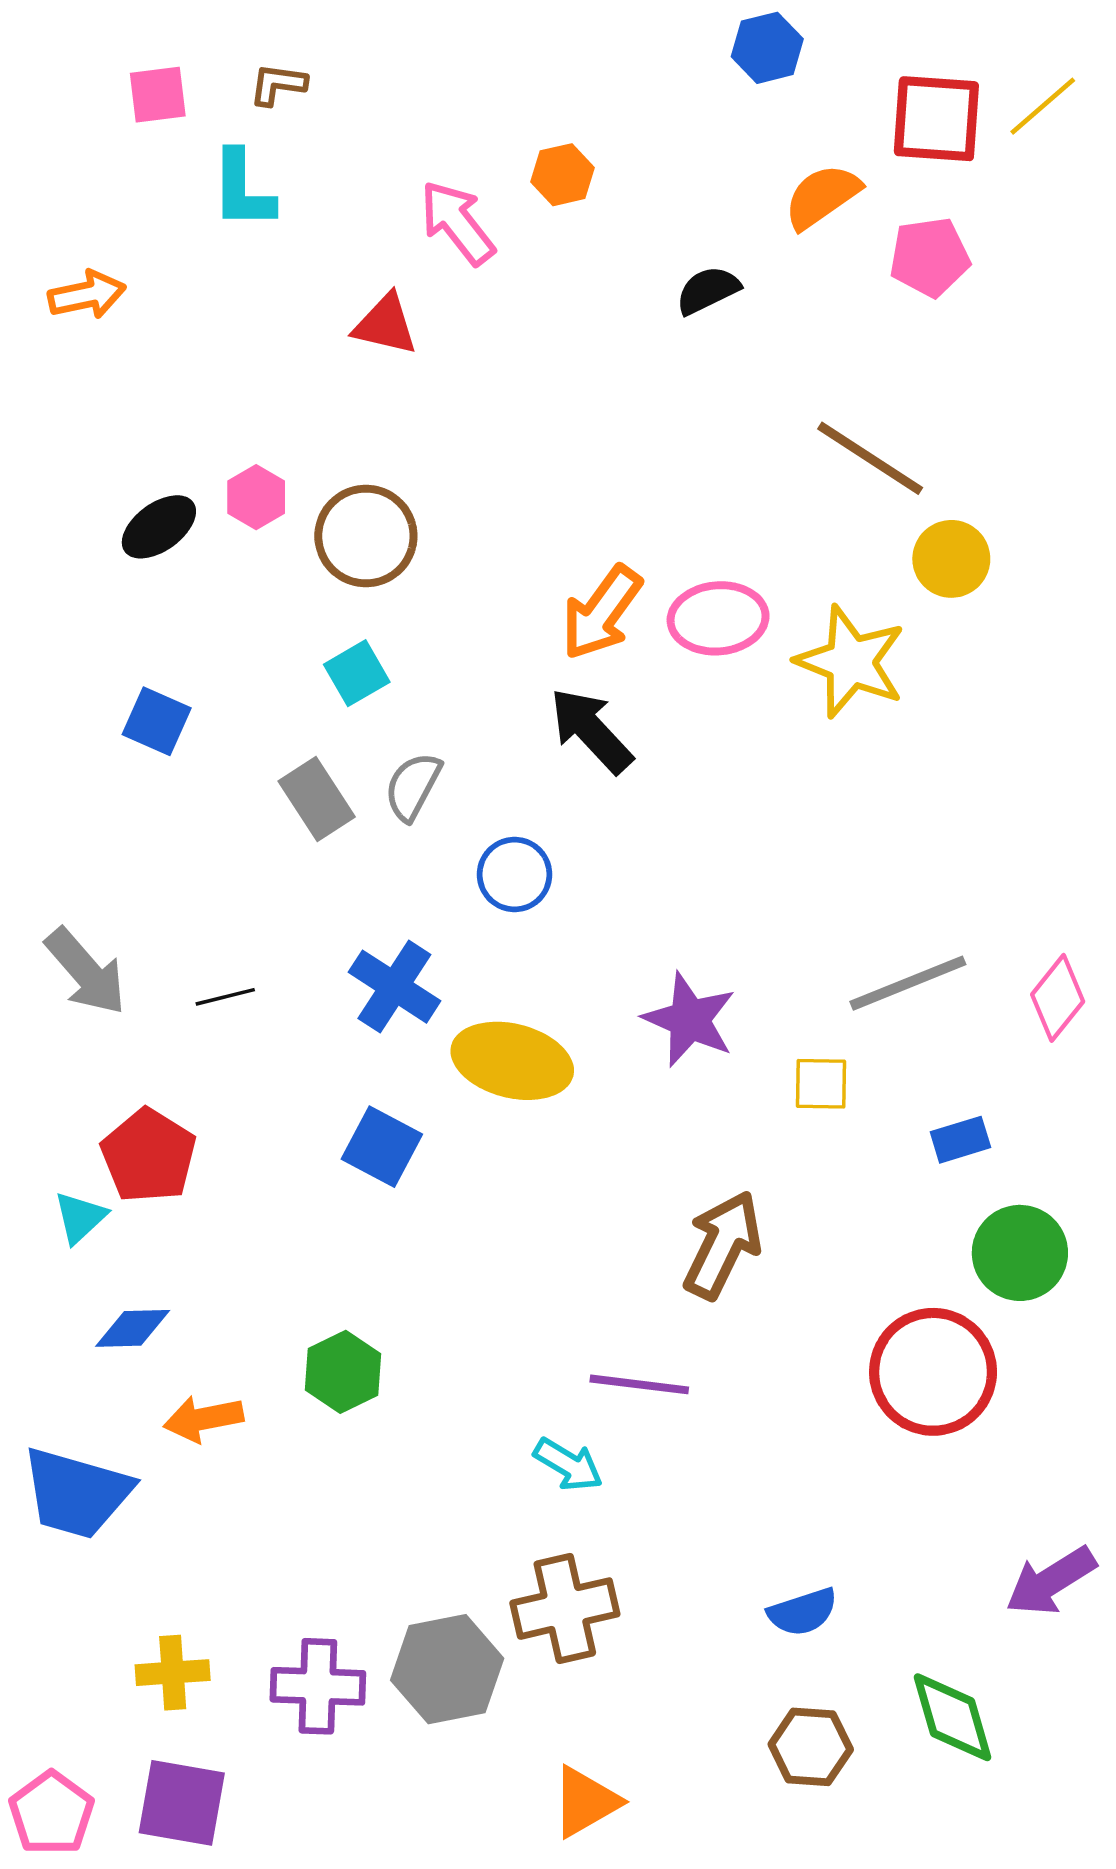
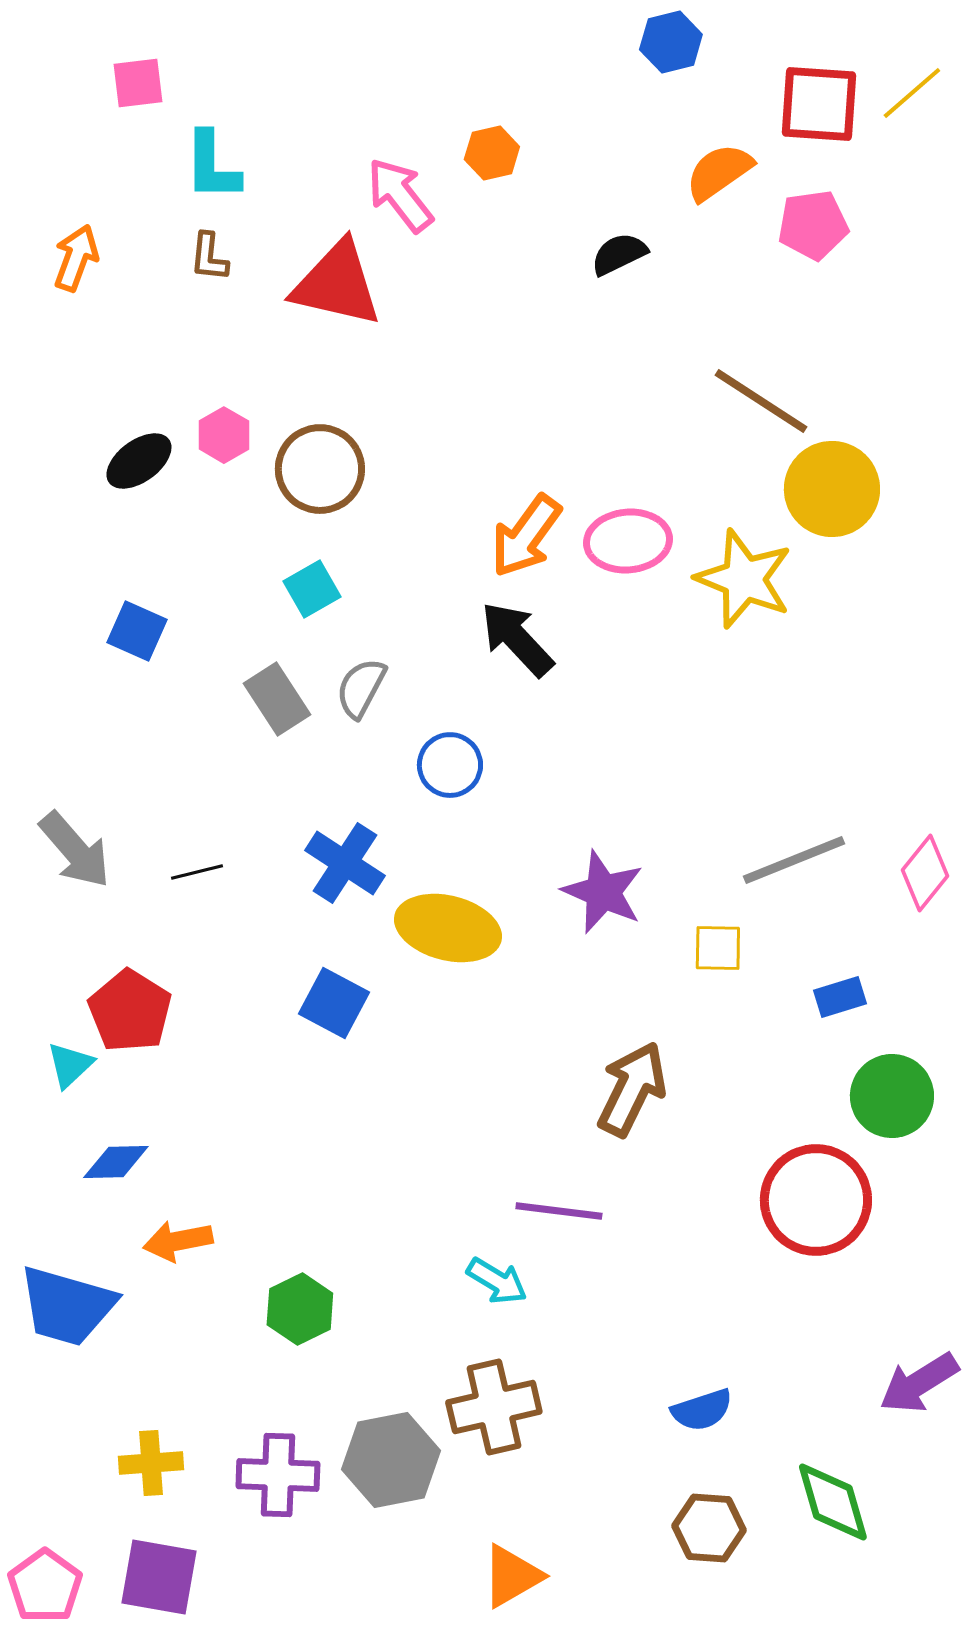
brown L-shape: (278, 84) -> (209, 257), moved, turned -92
orange arrow: (87, 295) -> (76, 258), turned -58
red triangle: (385, 324) -> (337, 284), size x1.6
yellow circle: (951, 559) -> (832, 489), size x1.4
green hexagon: (343, 1372) -> (300, 1309), moved

